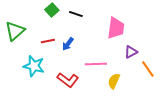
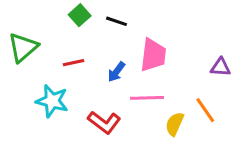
pink trapezoid: (116, 28) -> (153, 55), moved
blue arrow: (68, 44) -> (116, 72), moved
purple triangle: (131, 52) -> (221, 67), moved, turned 32
orange line: (148, 69) -> (205, 110), moved

